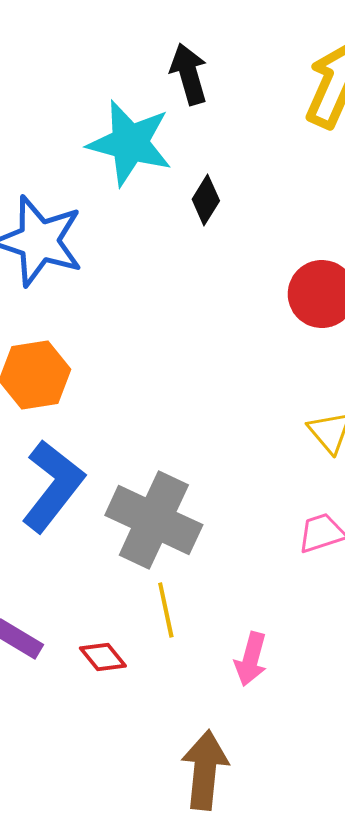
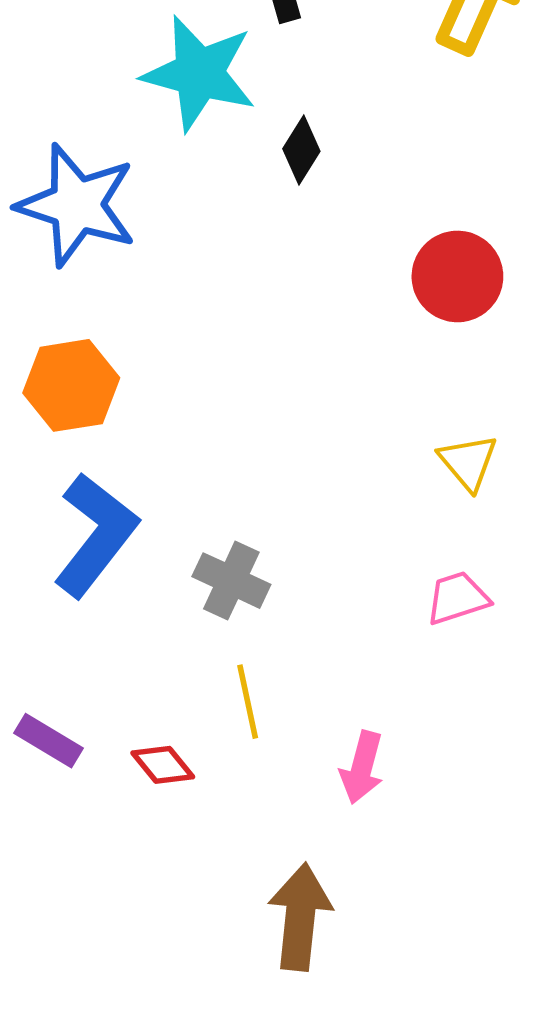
gray cross: (154, 520) -> (231, 581), size x0.6

